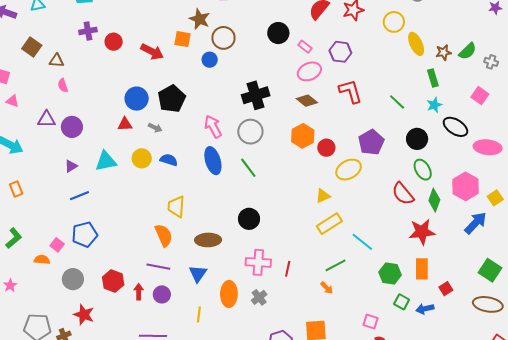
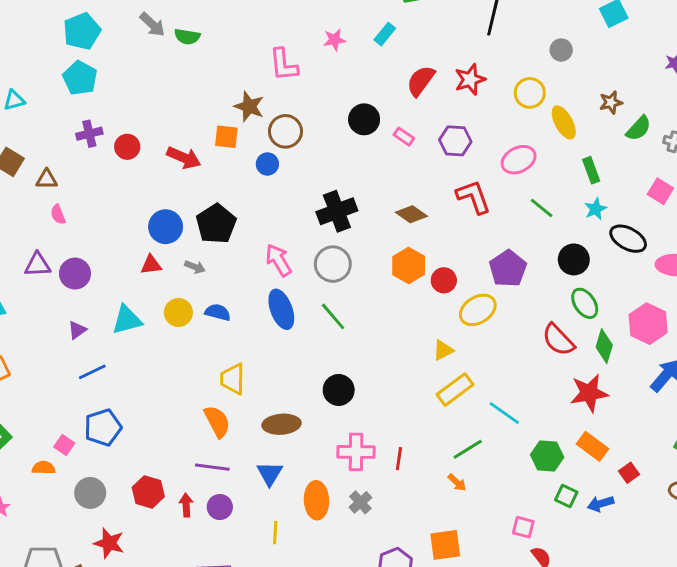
brown star: (444, 52) -> (611, 102), moved
pink ellipse: (309, 71) -> (519, 160), moved
orange rectangle: (422, 269) -> (592, 446), turned -50

